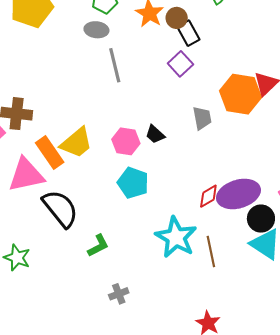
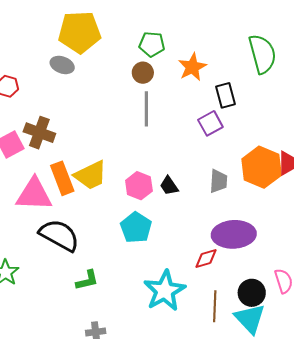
brown circle: (177, 18) -> (143, 73), moved
gray ellipse: (96, 30) -> (62, 65), moved
purple ellipse: (238, 194) -> (234, 234), moved
black semicircle: (60, 209) -> (59, 235), turned -36
brown line: (211, 252) -> (215, 306), moved

